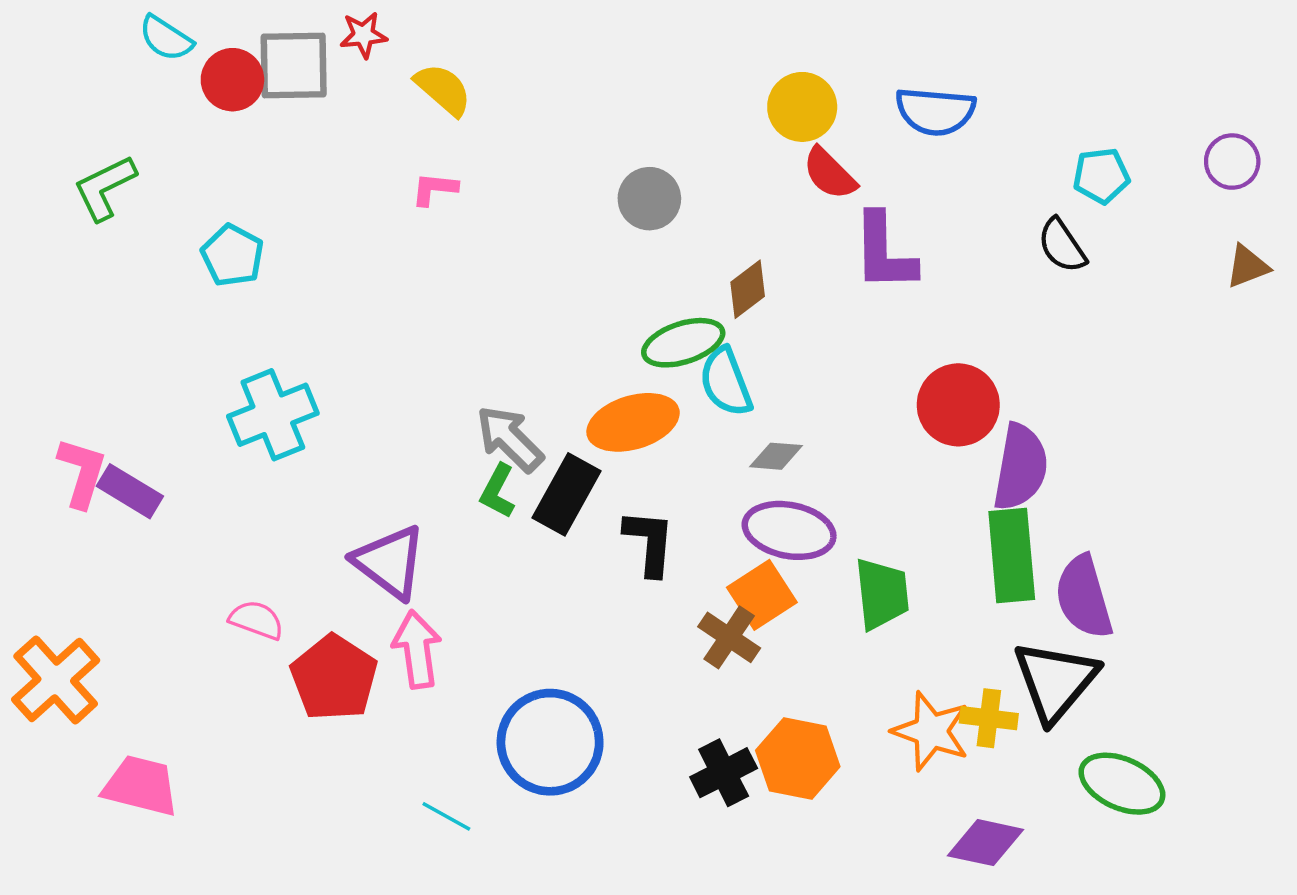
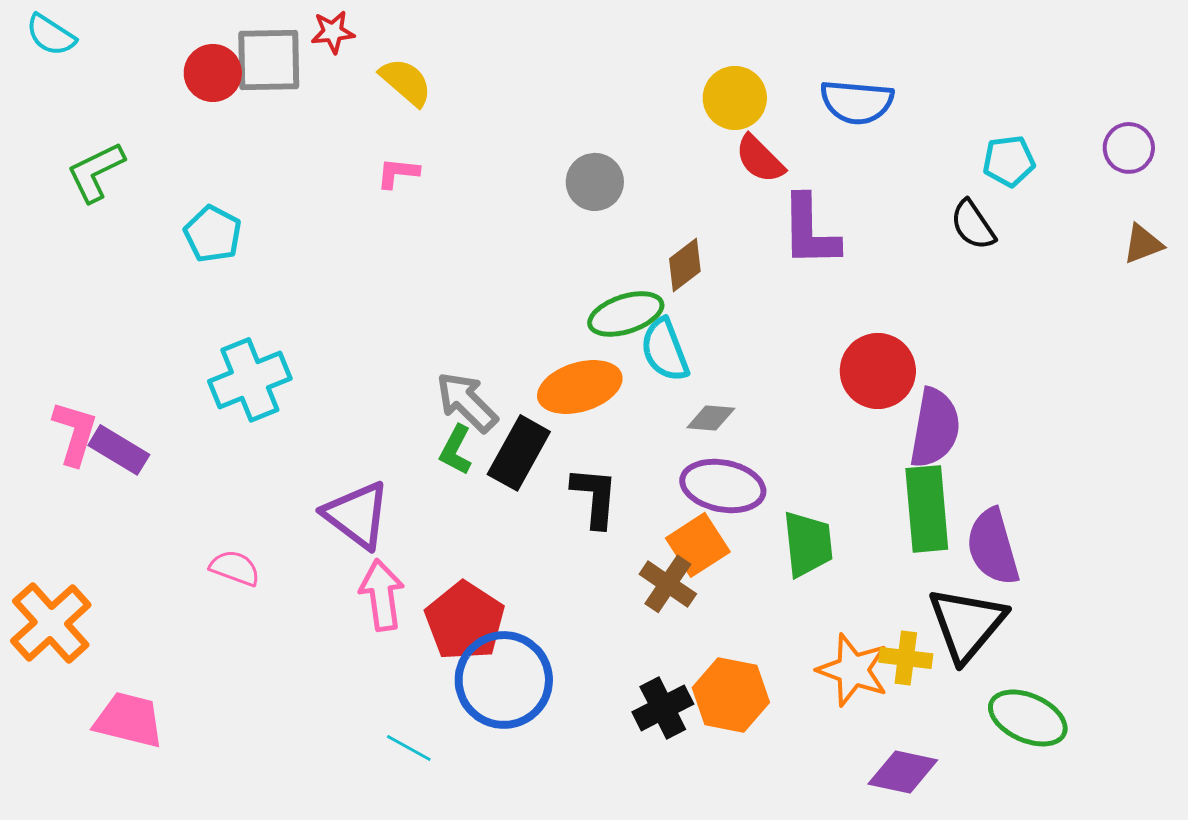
cyan semicircle: (166, 38) -> (51, 35), moved
red pentagon: (334, 678) -> (465, 621), moved

